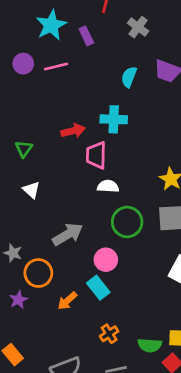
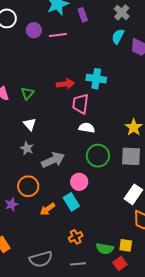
cyan semicircle: (129, 77) -> (118, 36), moved
gray star: (13, 253) -> (27, 148), moved

